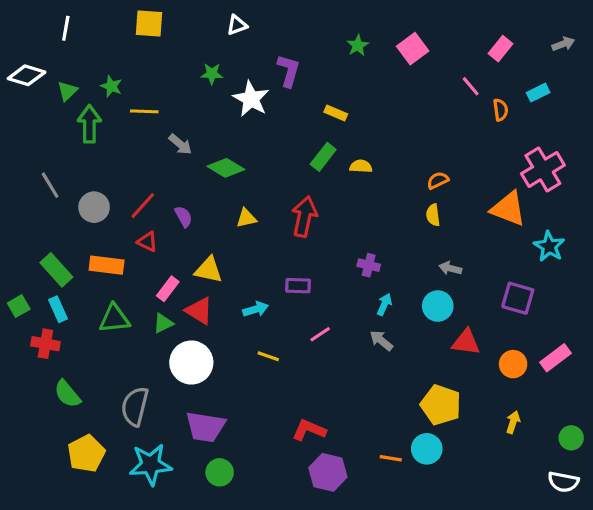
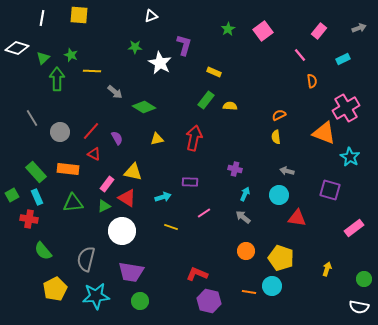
yellow square: (149, 24) -> (79, 15), moved
orange semicircle: (501, 110) -> (312, 81), moved
orange circle: (513, 364) -> (246, 251), moved

